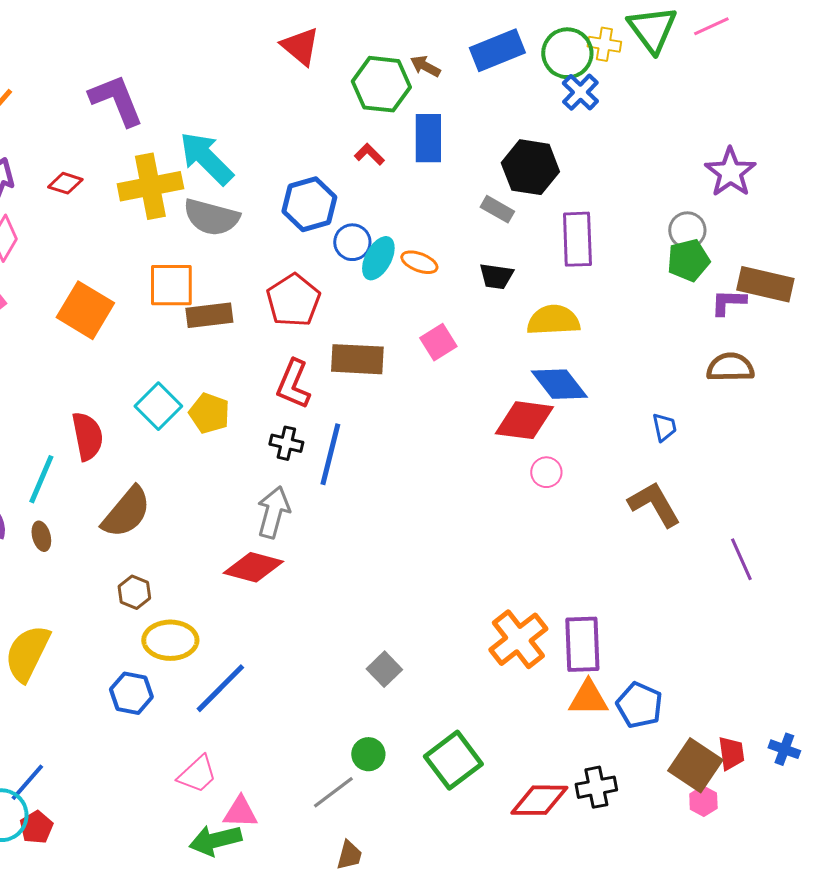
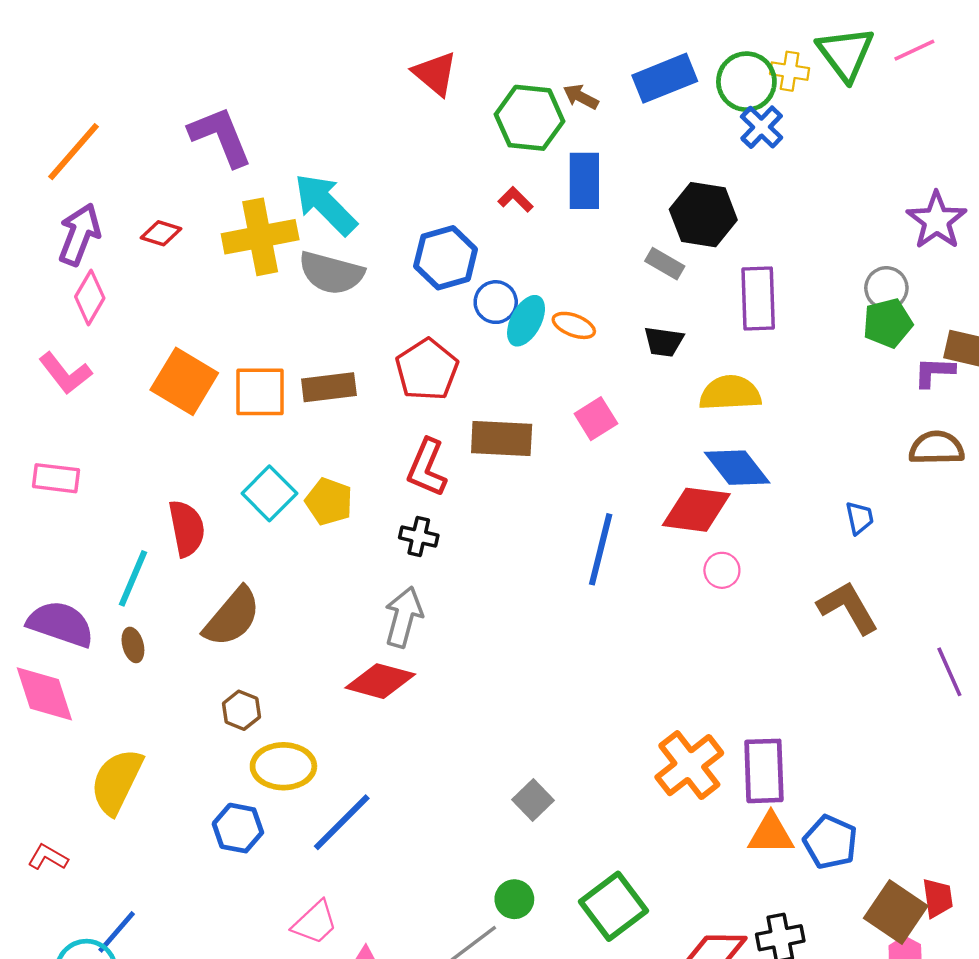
orange square: (171, 285) -> (260, 392), moved
blue line: (330, 454) -> (601, 549), moved

